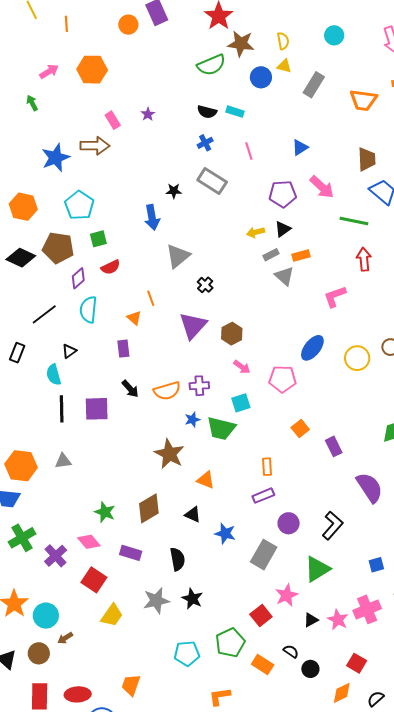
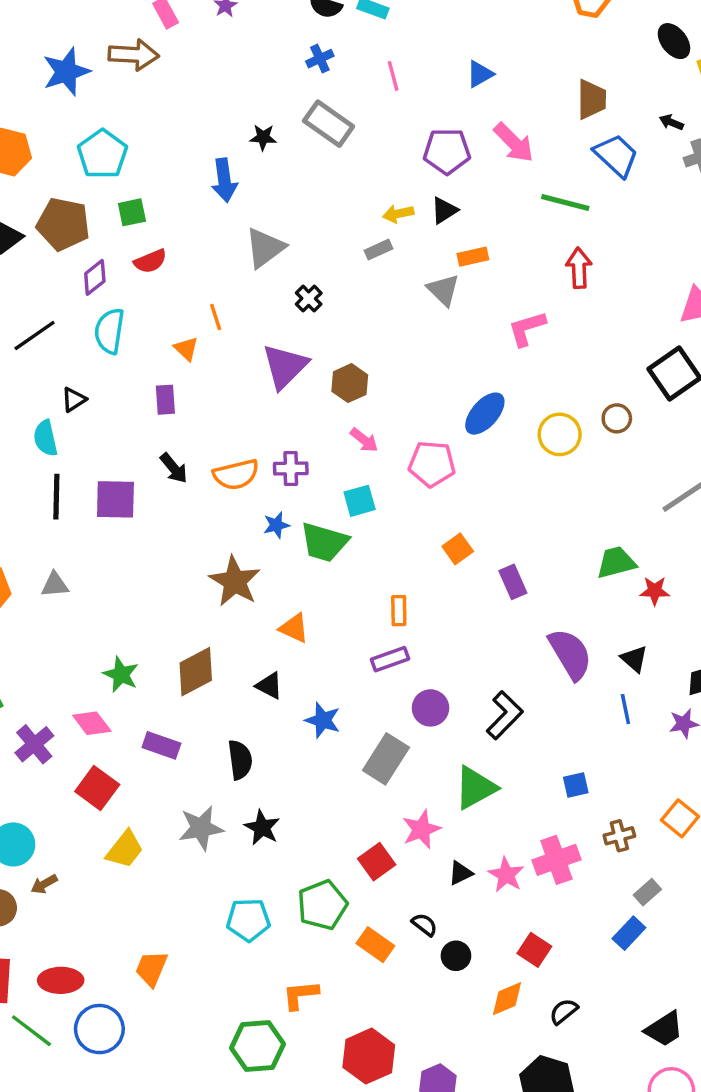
gray rectangle: (271, 255) -> (378, 250), moved

